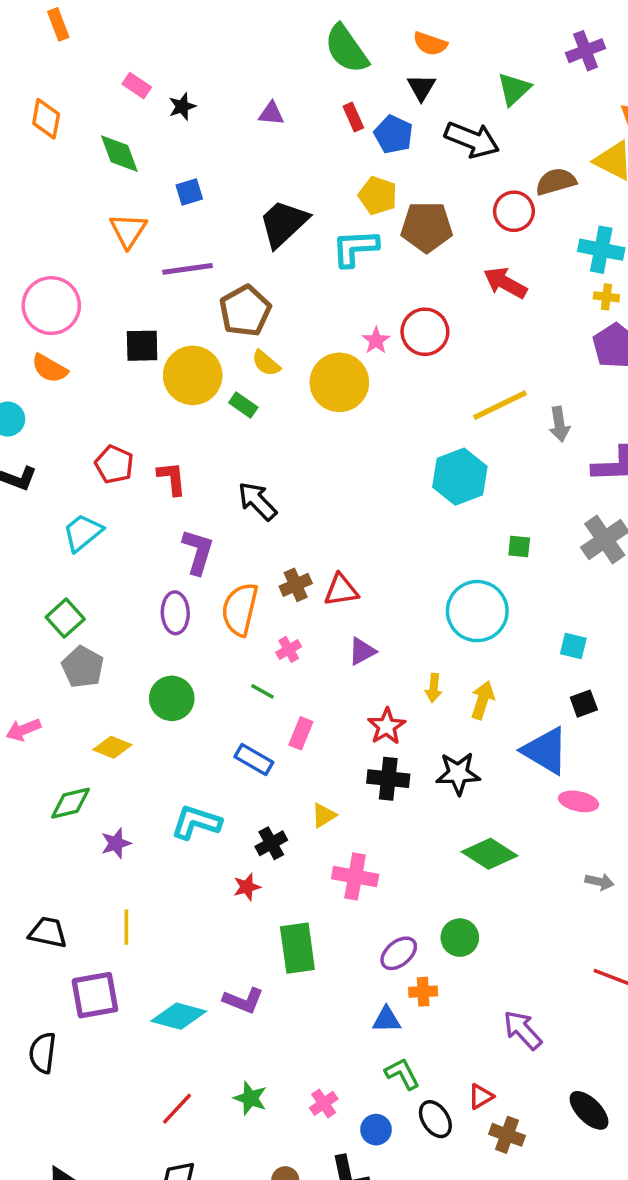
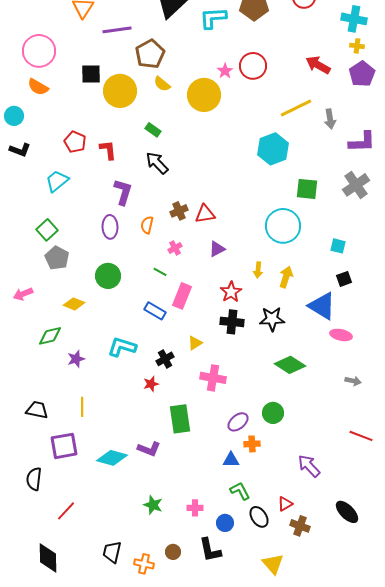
red arrow: (505, 283) -> (318, 65), moved
green rectangle: (243, 405) -> (153, 130), moved
green square: (519, 546) -> (307, 189), size x1.6
orange semicircle: (240, 609) -> (147, 225), size x0.6
pink rectangle: (301, 733) -> (182, 296), size x1.4
pink cross: (324, 1103) -> (195, 508), turned 35
red line: (177, 1109) -> (66, 511), moved

